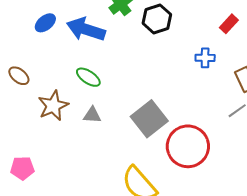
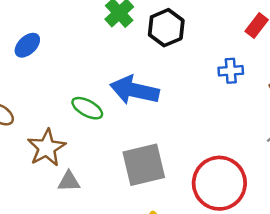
blue arrow: (86, 29) -> (134, 90), moved
gray triangle: (92, 115) -> (69, 181), moved
gray square: (149, 119) -> (144, 165), moved, turned 30

